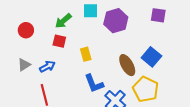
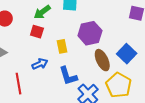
purple hexagon: (116, 21) -> (90, 33), moved
blue arrow: (47, 67) -> (40, 64), moved

